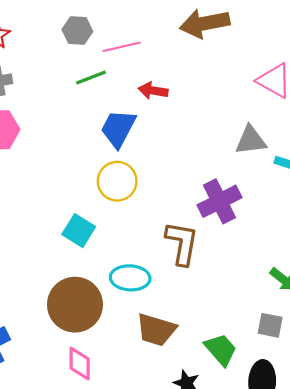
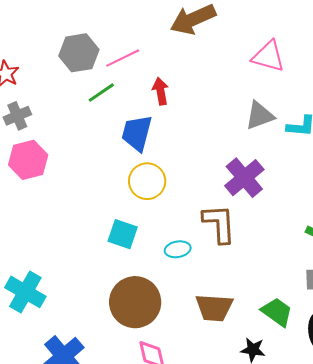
gray hexagon: (77, 30) -> (79, 53), size x1.4
red arrow: (153, 91) -> (160, 91), turned 84
cyan ellipse: (130, 278) -> (178, 249), moved, size x0.7

